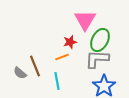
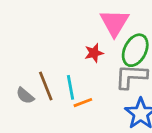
orange line: (62, 57) -> (83, 103), moved
cyan line: (57, 81) -> (71, 87), moved

